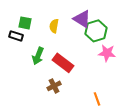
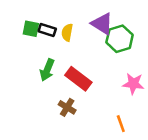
black rectangle: (16, 36) -> (47, 30), moved
pink star: (107, 53) -> (133, 84), moved
brown cross: (54, 86) -> (67, 107), turned -32

